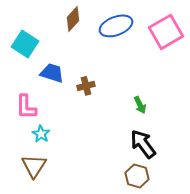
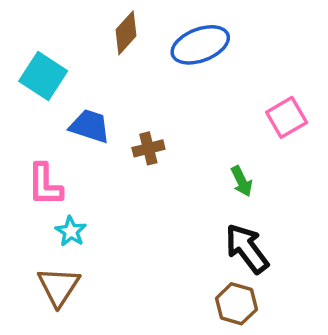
pink square: (166, 32) -> (287, 117), moved, size x0.7

